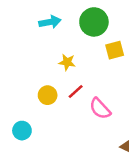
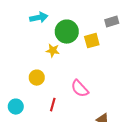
green circle: (94, 22) -> (67, 32), moved
red line: (76, 92) -> (53, 105), moved, turned -32

